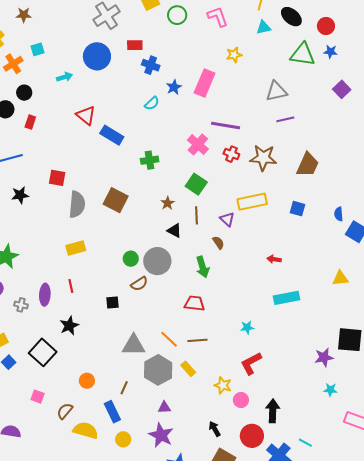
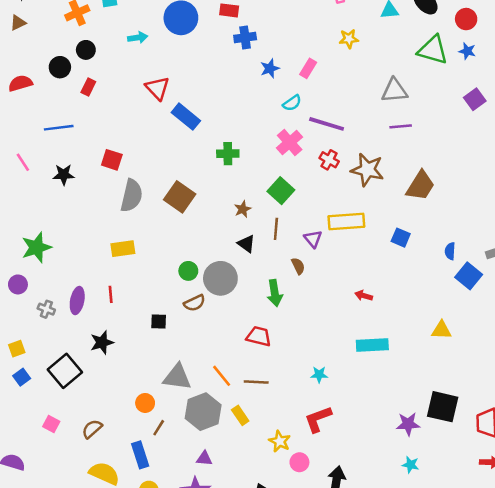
blue cross: (151, 65) -> (245, 38), turned -36
pink rectangle: (205, 83) -> (308, 68), size x0.6
cyan semicircle: (152, 103) -> (292, 103), moved
orange circle: (87, 381) -> (145, 403), moved
brown semicircle: (65, 411) -> (92, 429), moved

